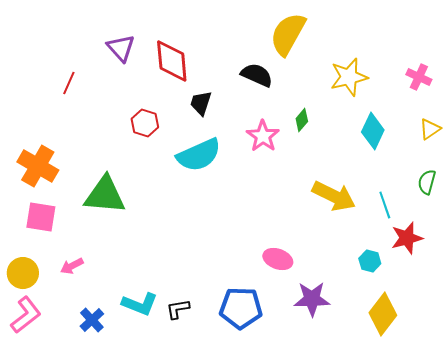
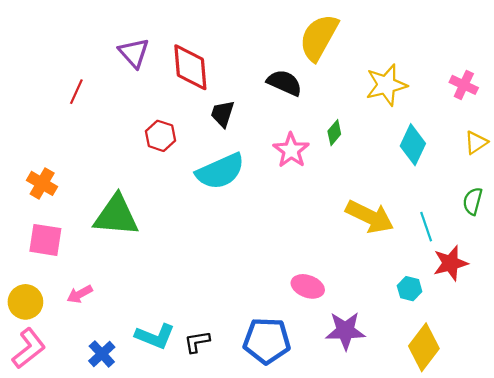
orange cross: (38, 166) -> (42, 183), size x0.7

